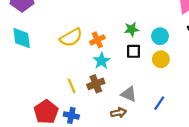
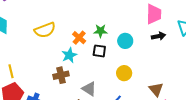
orange cross: (97, 40) -> (79, 38), moved, turned -32
yellow circle: (161, 59) -> (124, 73), moved
yellow line: (72, 86) -> (11, 71), moved

